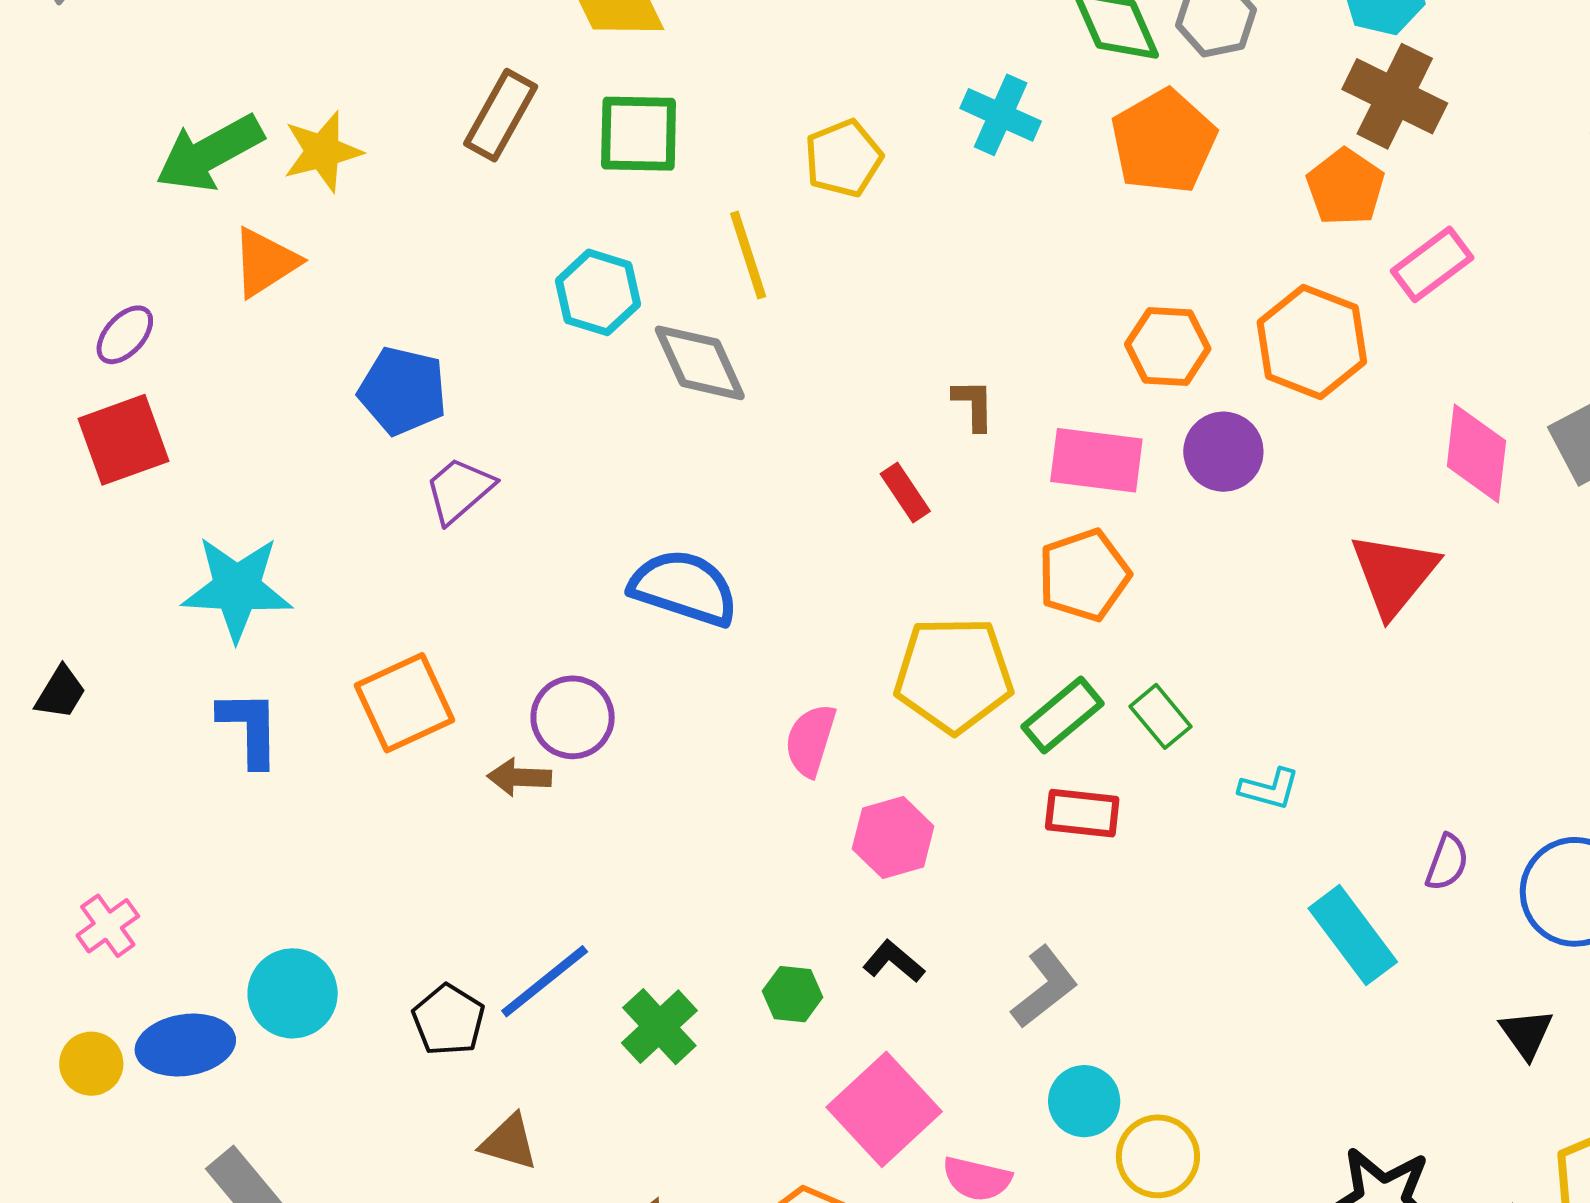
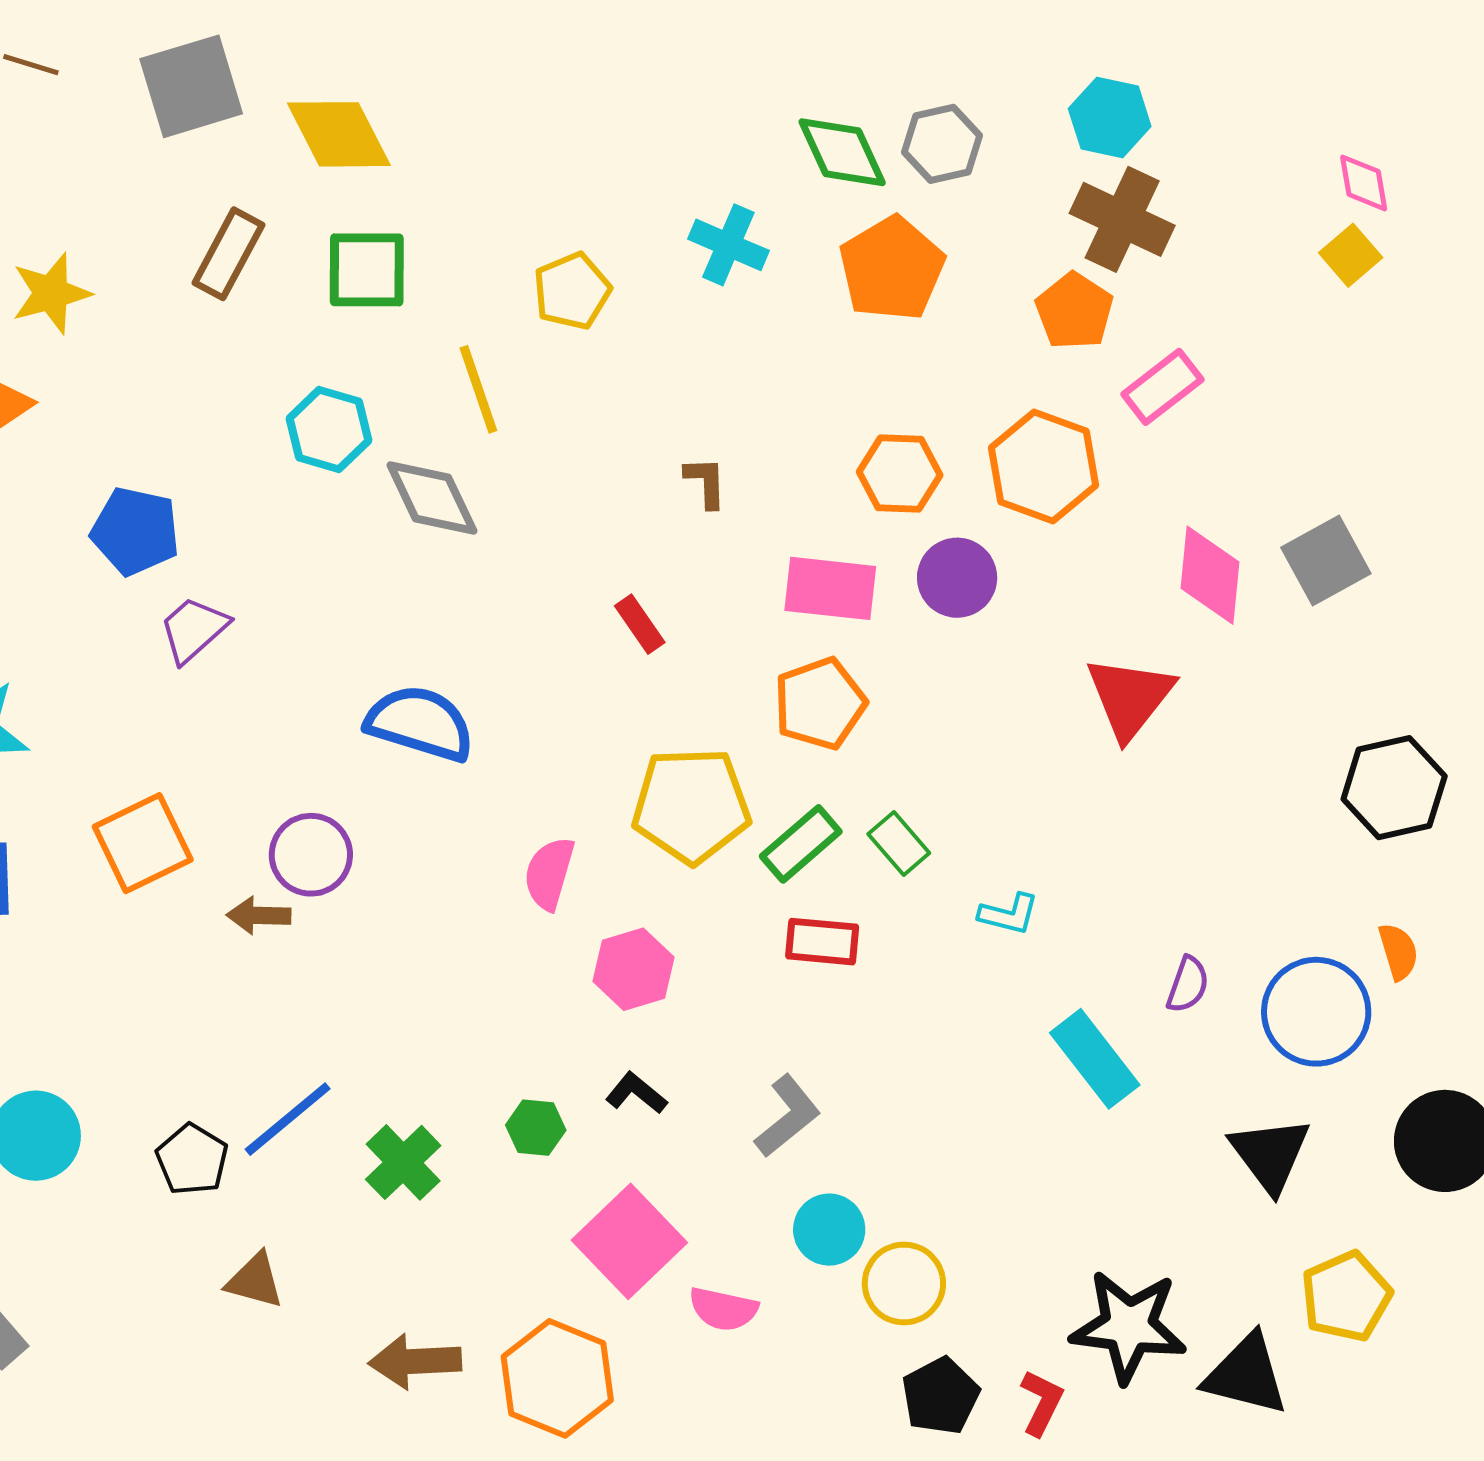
brown L-shape: (974, 405) -> (706, 482), moved
black triangle: (1526, 1034) -> (1270, 1154), size x1.5

